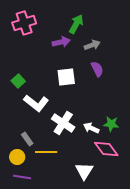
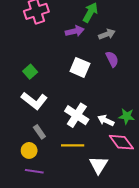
white square: (66, 77) -> (80, 67), turned 30
white L-shape: (36, 103) -> (34, 101), moved
yellow line: (46, 152) -> (73, 145), moved

